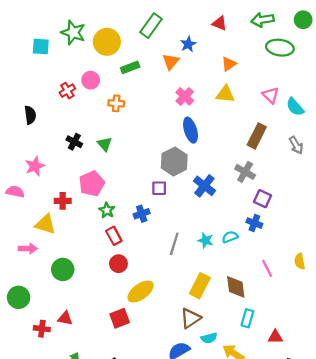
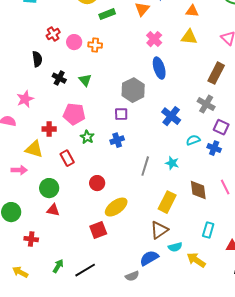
orange triangle: (229, 64) -> (192, 11), turned 40
pink circle: (91, 80) -> (74, 42), moved
black semicircle: (30, 115) -> (37, 59), moved
gray hexagon: (174, 161) -> (133, 90), moved
pink pentagon: (92, 184) -> (74, 114), turned 30
purple square: (159, 188) -> (121, 114), moved
red rectangle: (114, 236) -> (67, 158), moved
cyan semicircle: (230, 237) -> (193, 140), moved
brown diamond: (236, 287) -> (198, 190), moved
red triangle: (65, 318) -> (53, 210), moved

